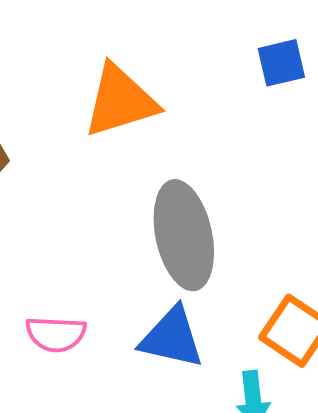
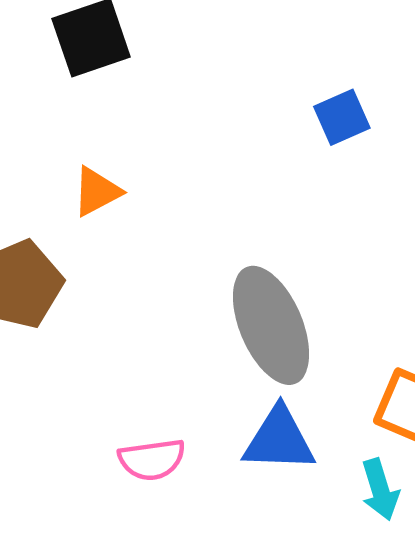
orange triangle: (120, 101) -> (97, 192), moved, size x0.6

